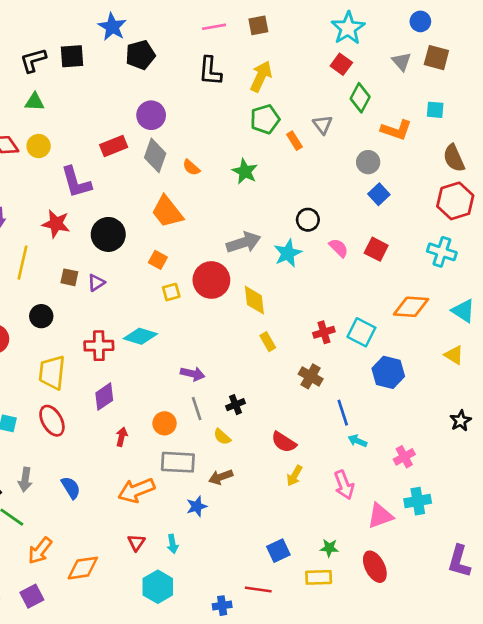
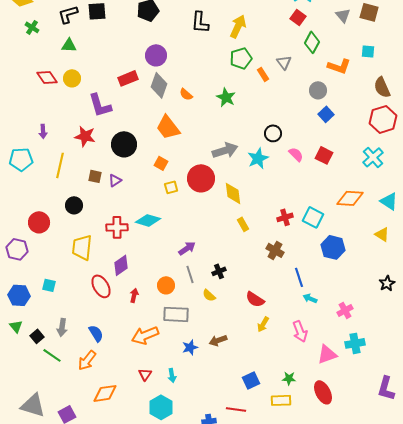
cyan cross: (442, 252) -> (373, 157), turned 30
purple arrow: (193, 374) -> (187, 248), turned -48
red ellipse: (52, 421) -> (101, 286), moved
brown arrow: (221, 477) -> (218, 340), moved
orange arrow: (40, 551) -> (87, 360), moved

